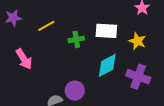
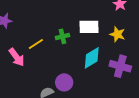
yellow line: (46, 26) -> (36, 44), moved

